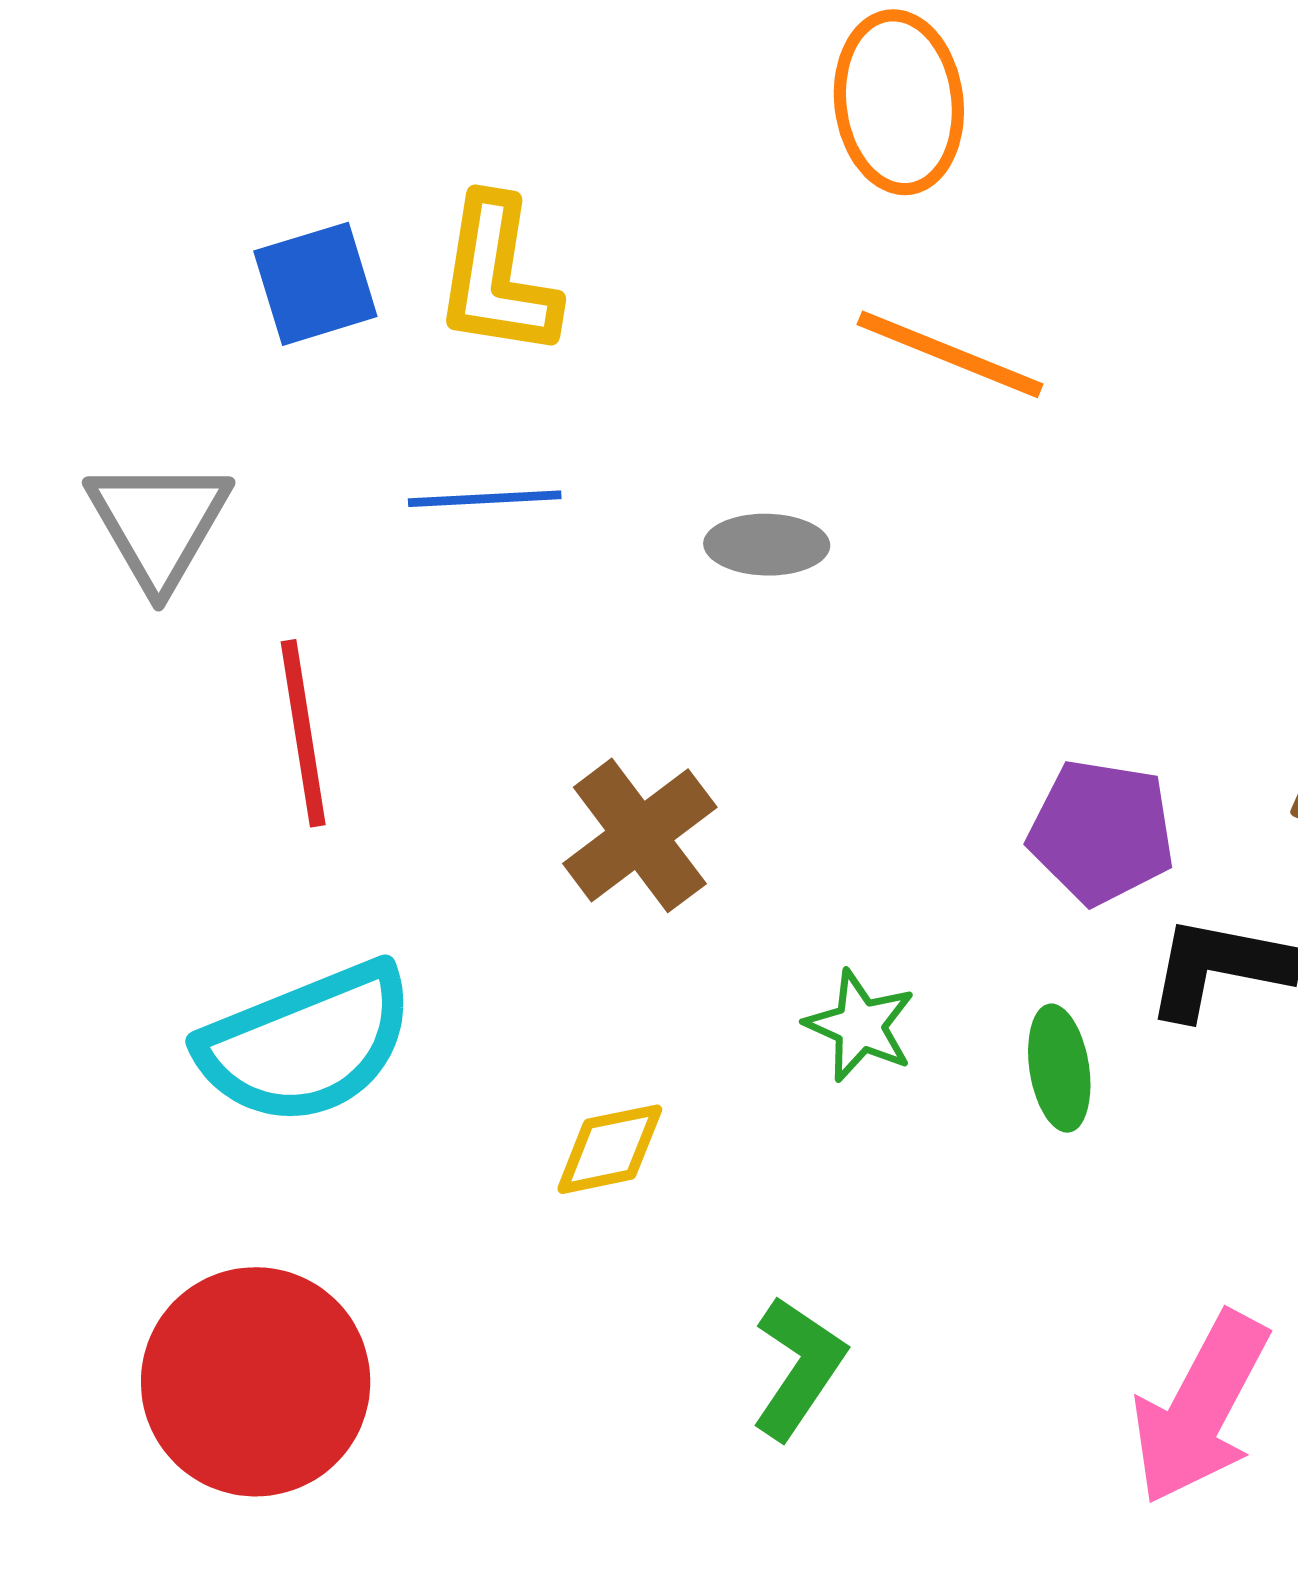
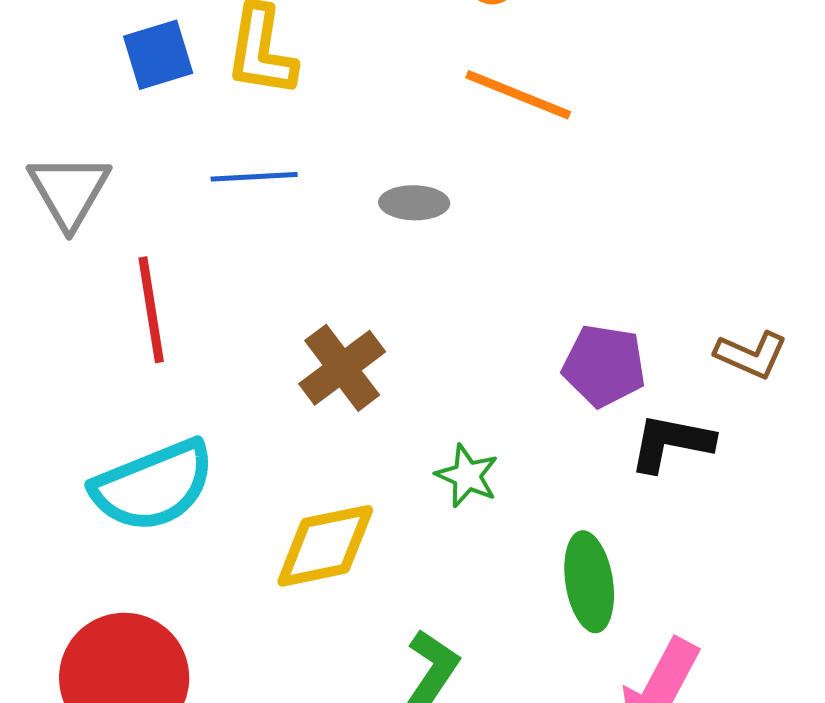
green ellipse: (1059, 1068) -> (589, 582), moved, size x1.4
yellow diamond: (610, 1149) -> (325, 546), size x1.6

